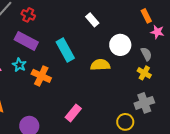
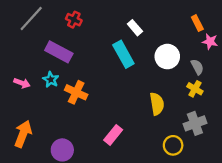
red cross: (28, 15) -> (74, 20), moved
cyan rectangle: (65, 50) -> (123, 54), moved
yellow semicircle: (100, 65) -> (157, 104), moved, turned 84

